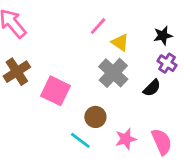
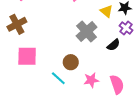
yellow triangle: (120, 43) -> (106, 11), moved
pink square: (55, 91) -> (27, 56), moved, turned -30

